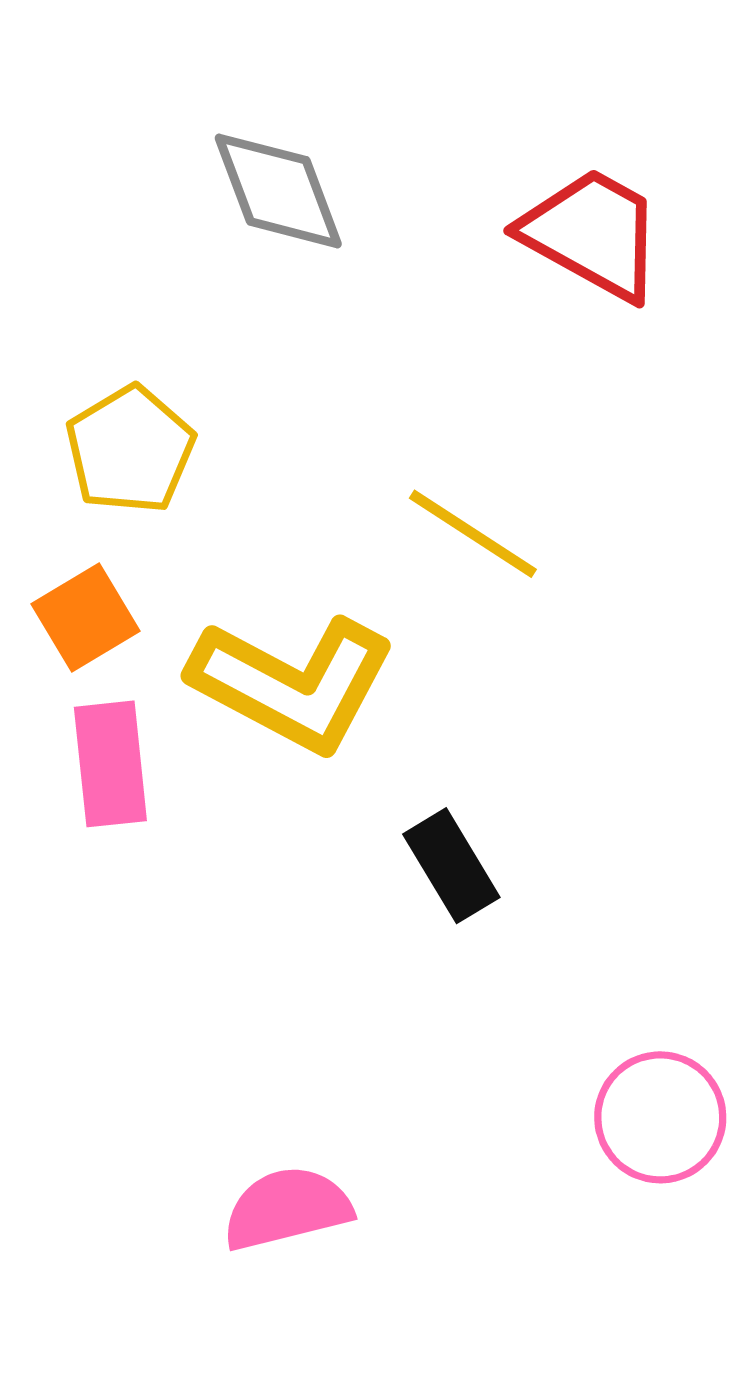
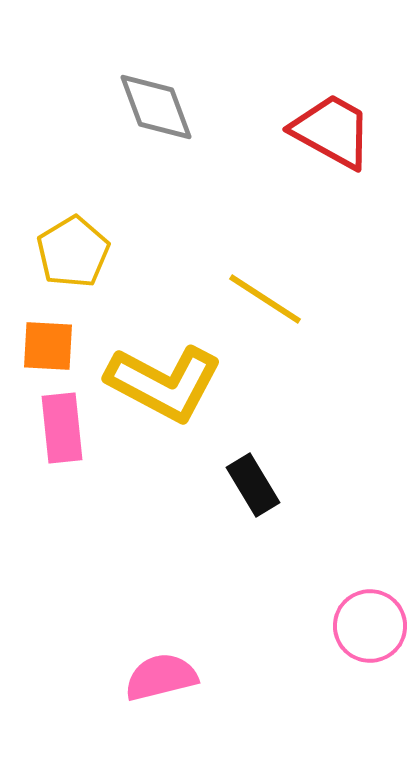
orange square: (85, 618) -> (48, 346), turned 34

